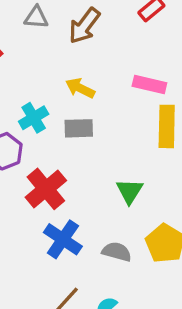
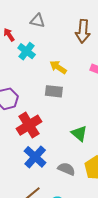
brown arrow: (84, 26) -> (83, 31), moved, turned -40
cyan cross: (34, 118) -> (27, 51), moved, turned -30
green triangle: (130, 191) -> (79, 133), turned -30

